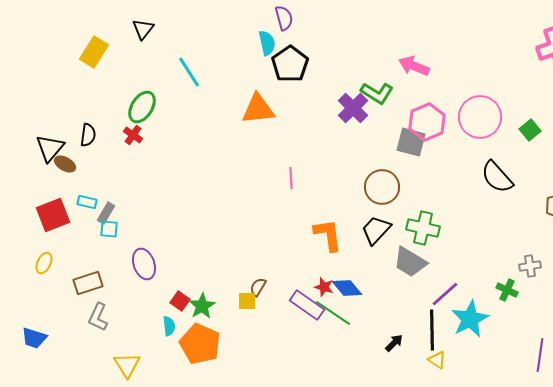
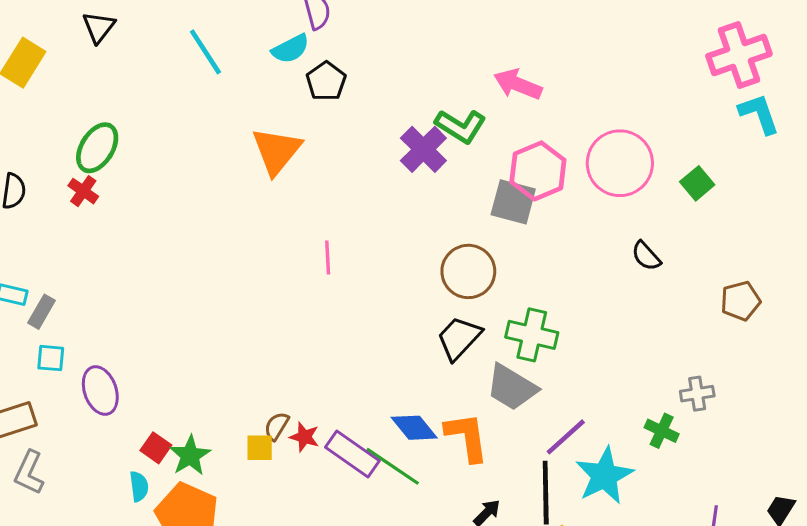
cyan semicircle: (267, 43) -> (290, 49), turned 75
black pentagon: (290, 64) -> (326, 81), size x0.7
cyan line: (189, 72) -> (205, 52), moved
orange triangle: (258, 109) -> (277, 151), turned -45
black semicircle: (497, 177) -> (646, 256), size x0.6
cyan square: (109, 229) -> (51, 358), moved
orange L-shape: (328, 235) -> (467, 437), moved
red star: (324, 287) -> (304, 437), moved

